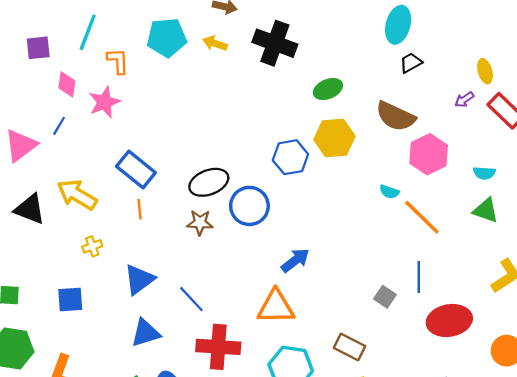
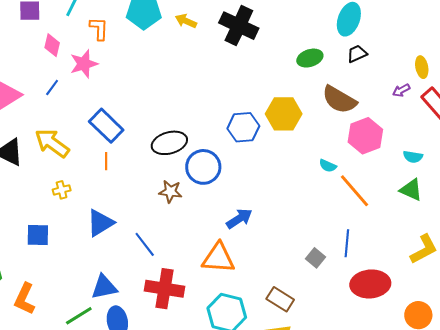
green ellipse: (328, 89) -> (310, 58), moved
blue line: (59, 126) -> (52, 88), moved
brown star: (200, 223) -> (170, 192), moved
blue triangle: (145, 333) -> (104, 287), moved

